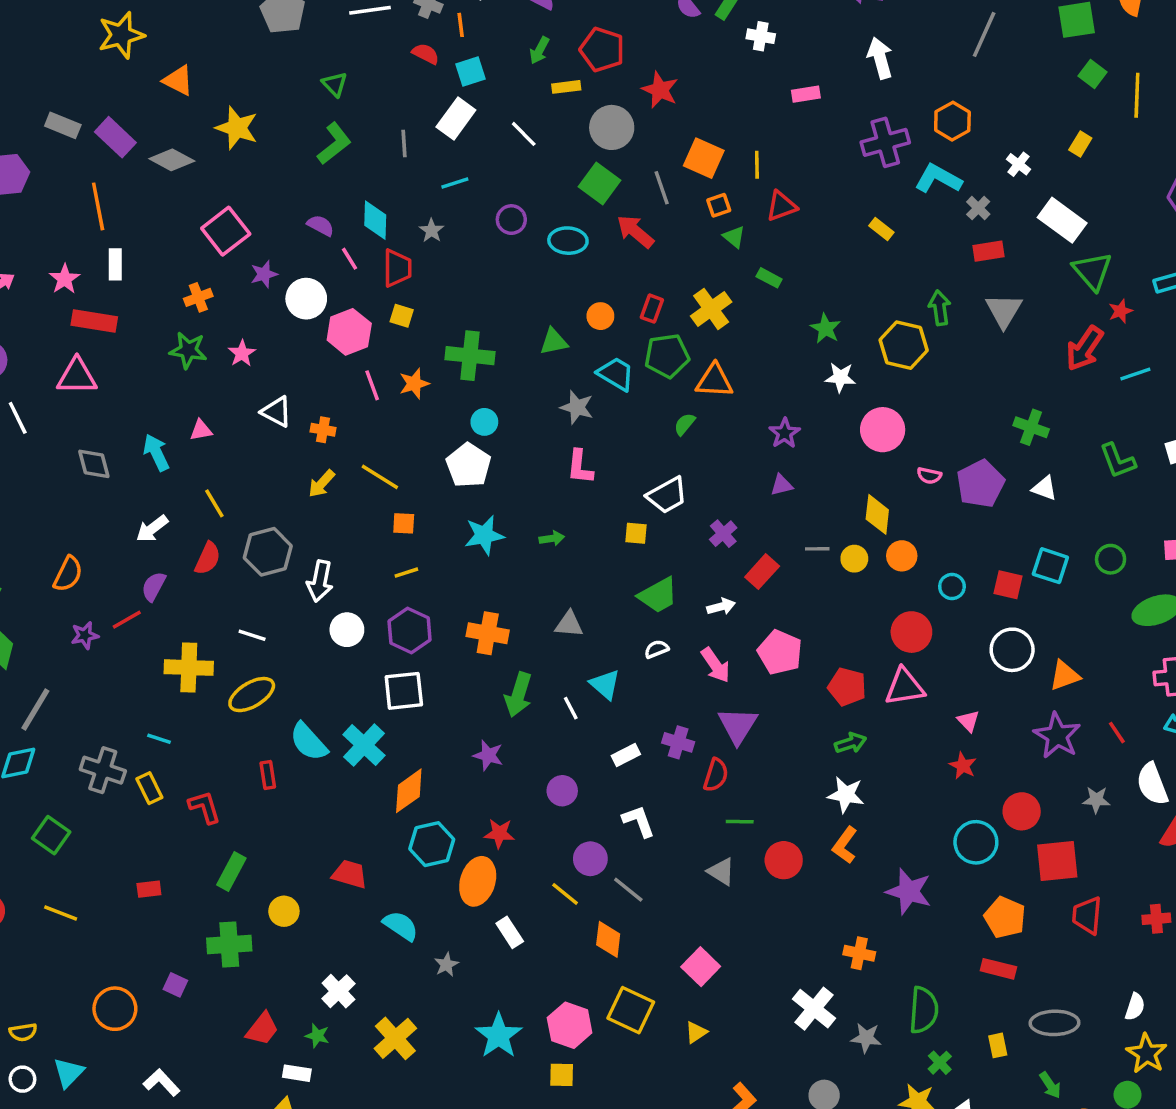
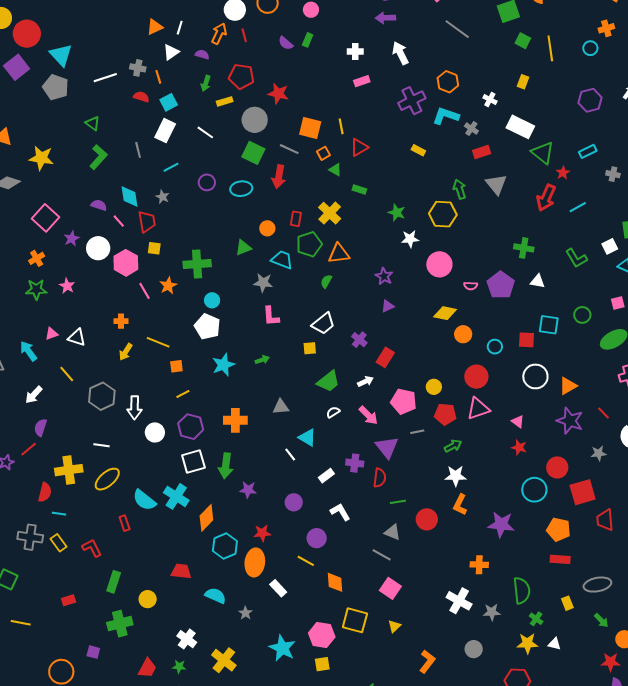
gray line: (984, 34) -> (457, 29), turned -68
white cross: (761, 36) -> (355, 51), moved
gray line: (662, 188) -> (289, 149), turned -36
red arrow: (635, 232) -> (279, 177), turned -110
white triangle: (276, 412) -> (77, 337), moved
yellow diamond: (877, 514) -> (445, 313), turned -75
gray line: (817, 549) -> (417, 432), moved
red semicircle: (208, 558) -> (45, 492), moved
yellow circle: (854, 559) -> (434, 387), moved
green arrow: (518, 695) -> (226, 466), moved
gray line: (628, 890) -> (382, 555), moved

